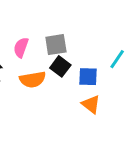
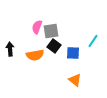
pink semicircle: (21, 47) -> (37, 27), moved
orange triangle: (91, 104) -> (75, 80), moved

